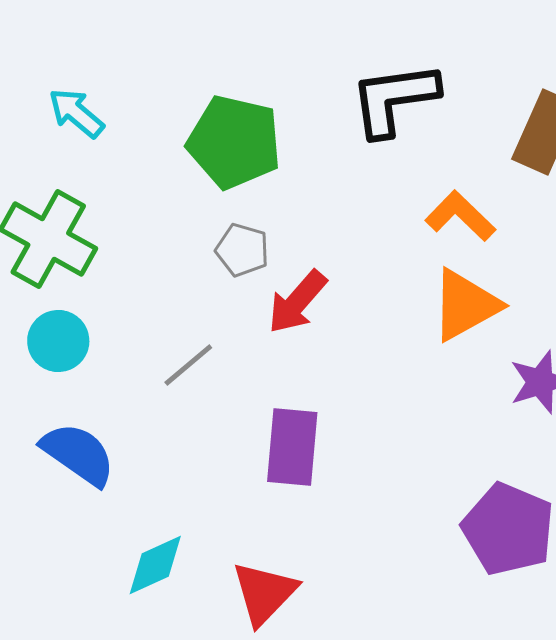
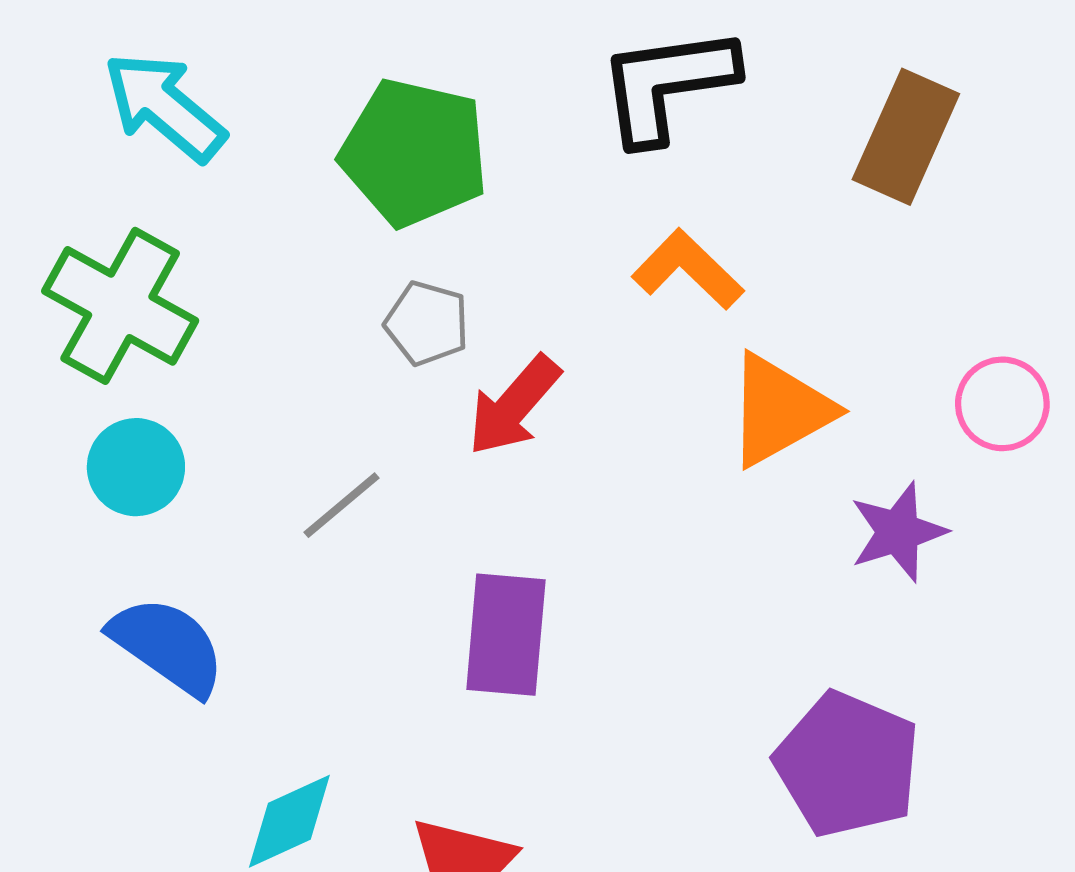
cyan arrow: (76, 113) -> (164, 107), size x1.4
orange L-shape: (460, 216) -> (688, 270), moved

